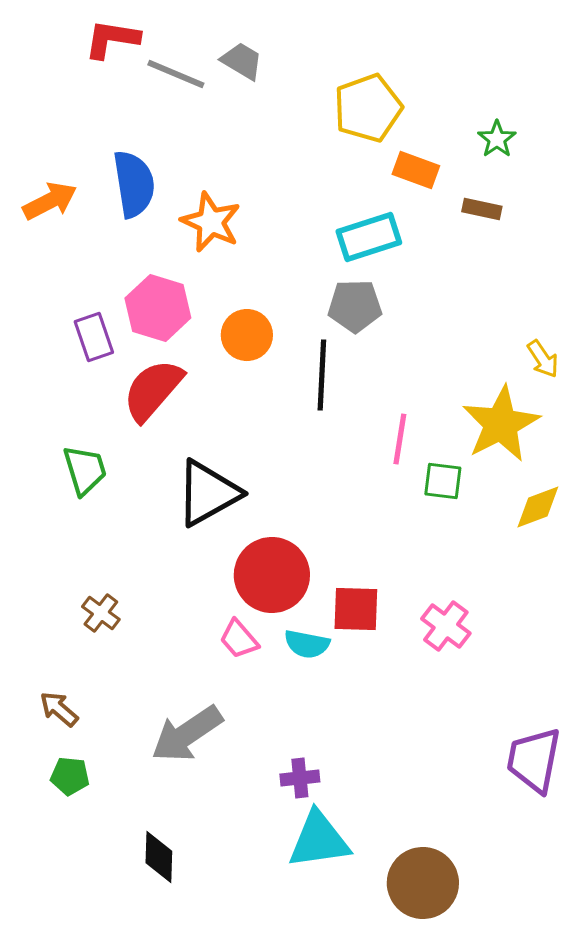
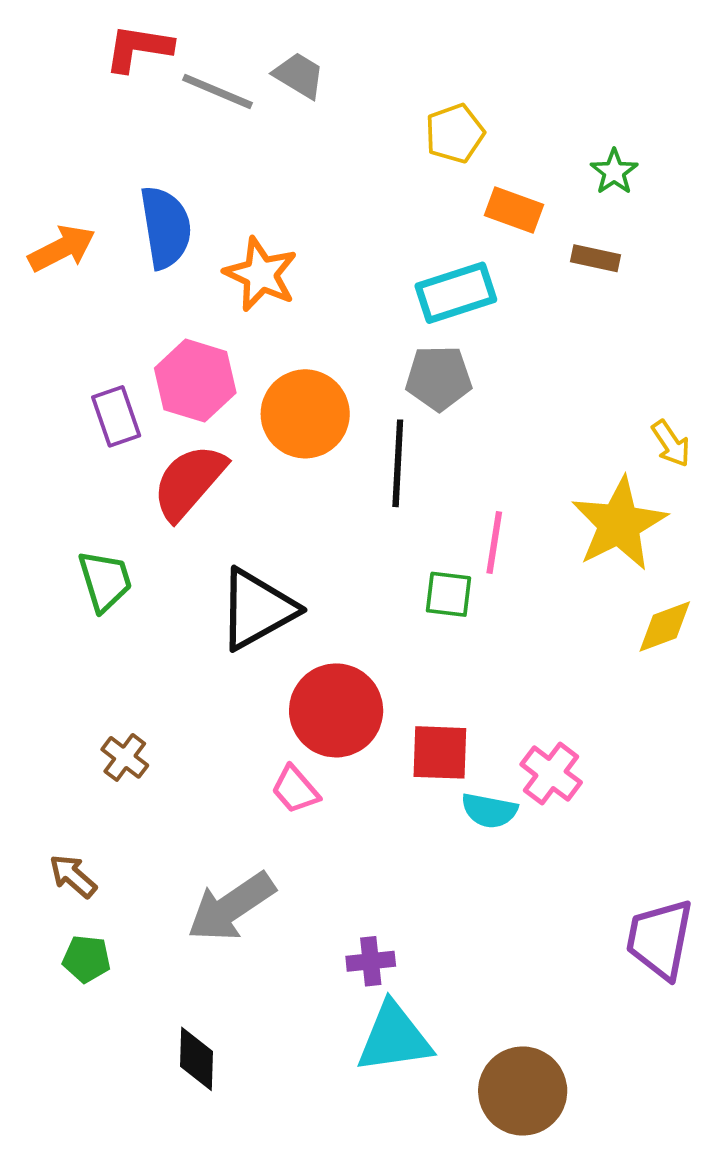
yellow pentagon: (368, 108) -> (455, 133), size x0.7
orange circle: (247, 335) -> (305, 414), size x1.4
green square: (443, 481) -> (449, 594), moved
cyan semicircle: (307, 644) -> (489, 811), moved

